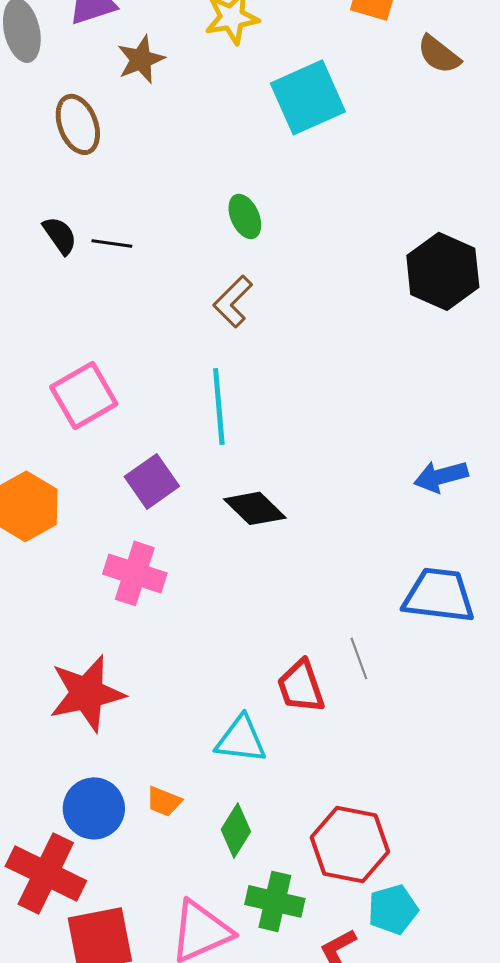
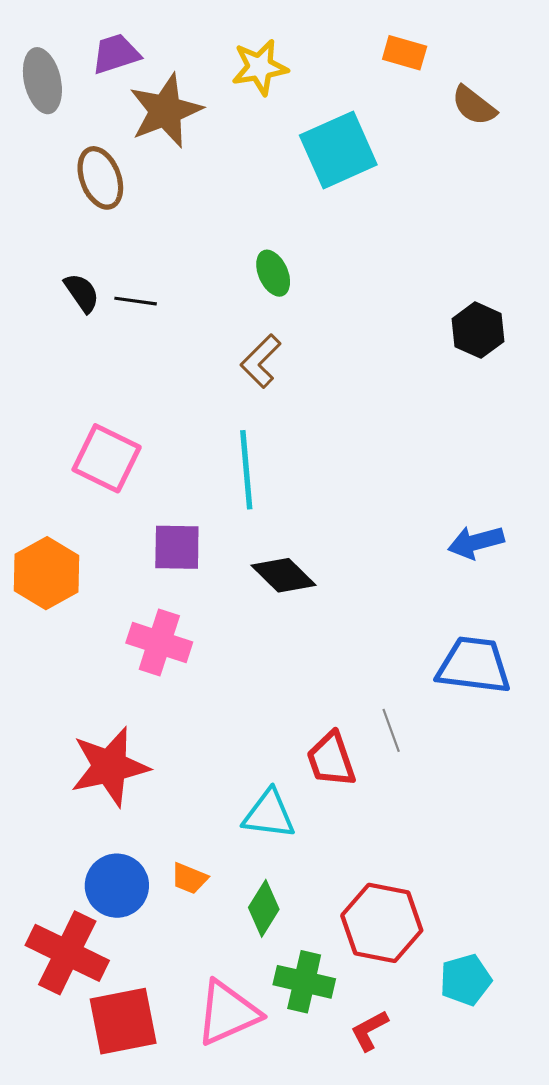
brown star: (141, 59) -> (166, 111), size x1.5
black hexagon: (443, 271) -> (478, 330), size x0.7
pink square: (84, 395) -> (107, 458), turned -34
purple square: (152, 481) -> (177, 547), turned 36
cyan pentagon: (393, 909) -> (466, 980), moved

